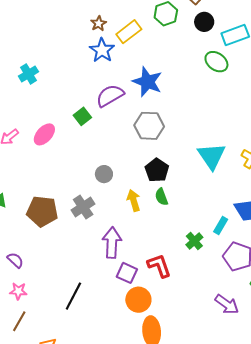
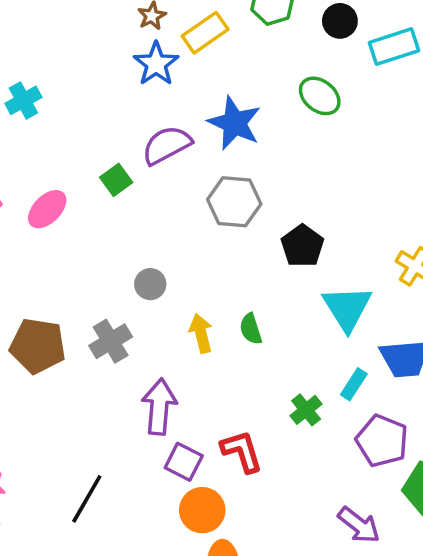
green ellipse: (216, 62) -> (320, 96), moved
cyan triangle: (212, 156) -> (347, 308), moved
black pentagon: (157, 170) -> (302, 246), moved

